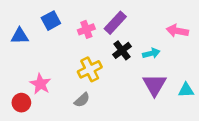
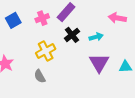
blue square: (51, 21) -> (13, 20), moved
gray semicircle: (82, 100) -> (40, 76), turned 104

